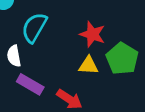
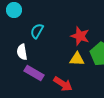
cyan semicircle: (34, 28) -> (37, 31), size x0.7

